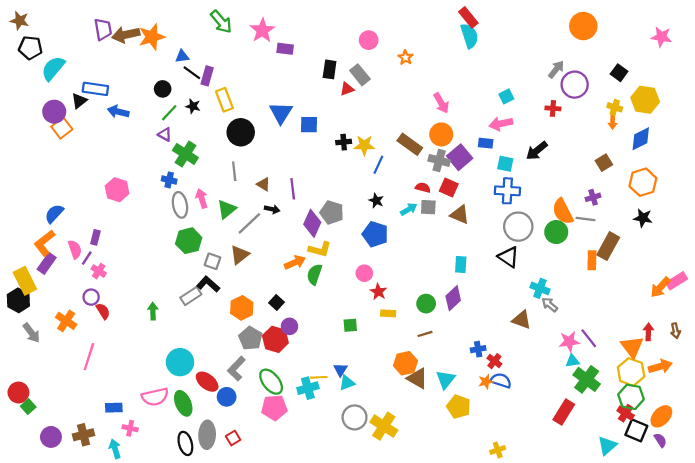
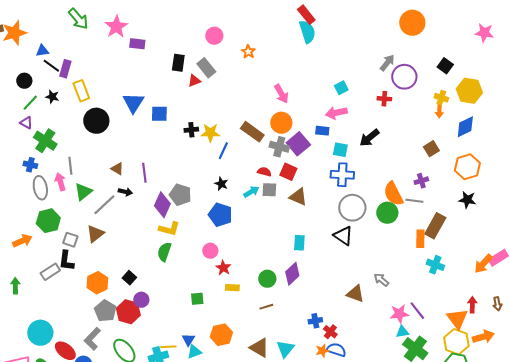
gray line: (234, 171) -> (70, 166), moved
orange arrow: (295, 262) -> (22, 241), moved
black L-shape: (208, 284) -> (66, 261), turned -125
cyan cross: (540, 288) -> (435, 265), moved
orange hexagon: (405, 363) -> (221, 335), moved

